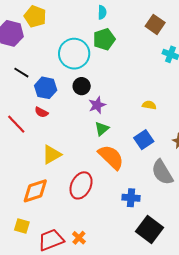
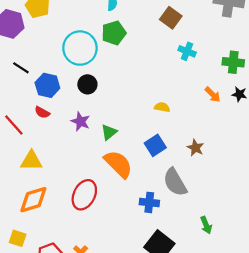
purple star: (97, 105) -> (80, 121), moved, turned -30
yellow triangle: (52, 155) -> (31, 161), moved, turned 30
blue cross: (131, 198) -> (149, 202), moved

